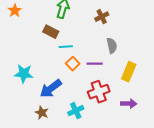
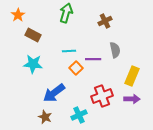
brown rectangle: (51, 32) -> (33, 35), moved
purple line: (95, 64) -> (93, 59), moved
cyan star: (24, 74) -> (33, 64), moved
purple arrow: (129, 104) -> (132, 99), moved

